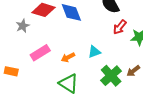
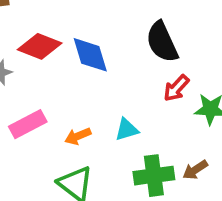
green cross: (111, 76) -> (154, 176), turned 30

